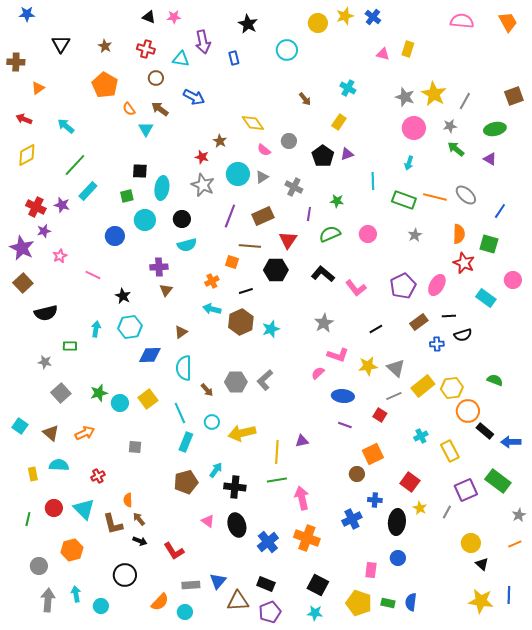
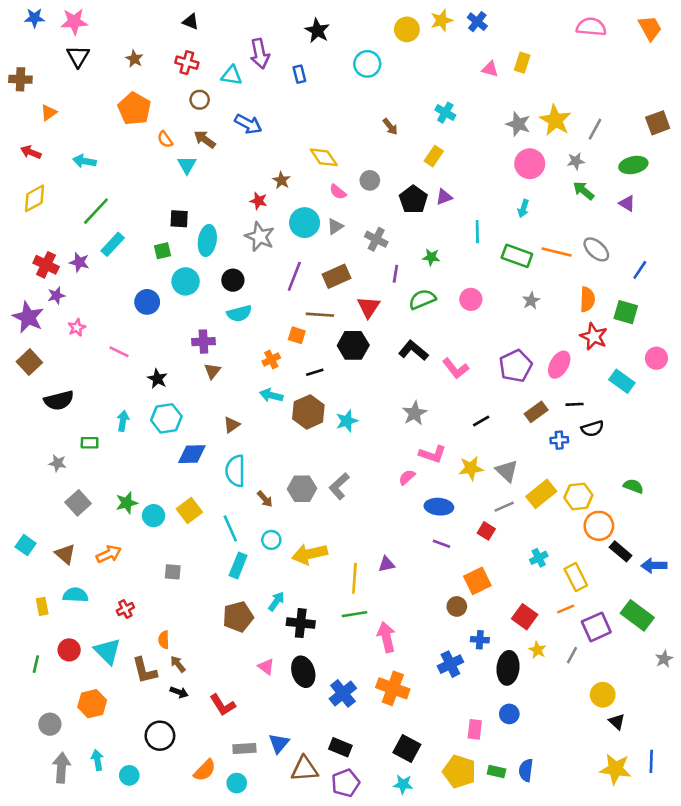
pink star: (174, 17) -> (74, 22), moved, size x1.5
cyan arrow: (66, 126) -> (84, 161), turned -30
orange line: (515, 544) -> (566, 609), moved

